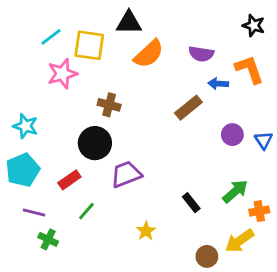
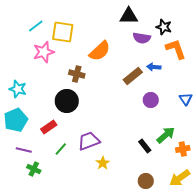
black triangle: (129, 23) -> (129, 16), moved
black star: (254, 25) -> (164, 27), moved
orange semicircle: (149, 54) -> (100, 51), moved
blue arrow: (218, 84) -> (154, 67), moved
purple circle: (232, 135) -> (151, 100), moved
purple trapezoid: (126, 174) -> (89, 141), moved
black rectangle: (191, 203) -> (145, 146), moved
yellow arrow: (239, 241) -> (180, 178), moved

